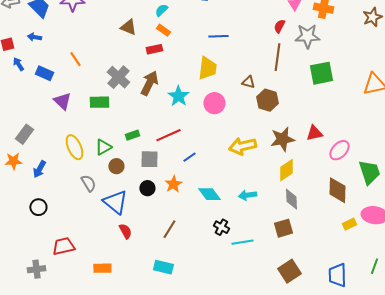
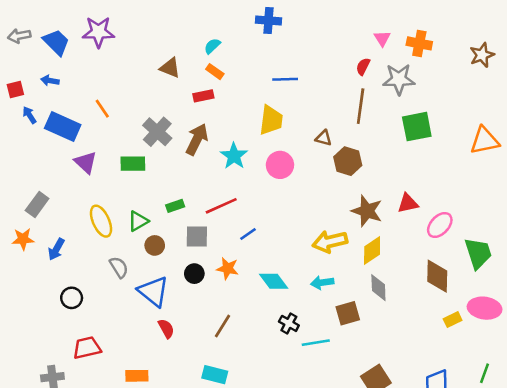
blue rectangle: (44, 73) -> (63, 127), size x1.5
brown star: (282, 139) -> (367, 211), turned 30
yellow arrow: (242, 146) -> (330, 242), moved
orange star: (173, 184) -> (228, 268), turned -30
black circle: (38, 207) -> (72, 298), moved
brown square: (283, 228) -> (348, 313), moved

